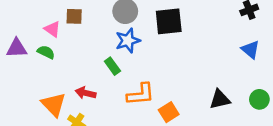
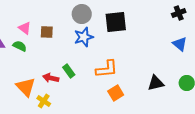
brown square: (74, 16) -> (47, 32), moved
green rectangle: (112, 66) -> (69, 71), moved
orange L-shape: (141, 94) -> (107, 69), moved

